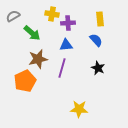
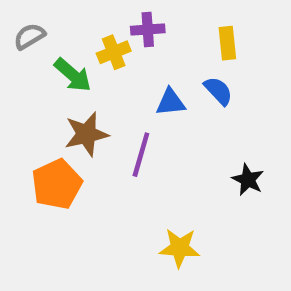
yellow cross: (52, 14) -> (114, 52), moved, turned -32
purple cross: (68, 23) -> (148, 29), moved
blue triangle: (66, 45) -> (171, 102), moved
black star: (98, 68) -> (248, 180), moved

